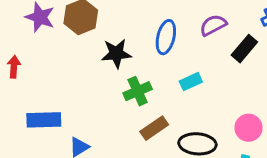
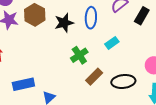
black star: (116, 53) -> (64, 23), moved

